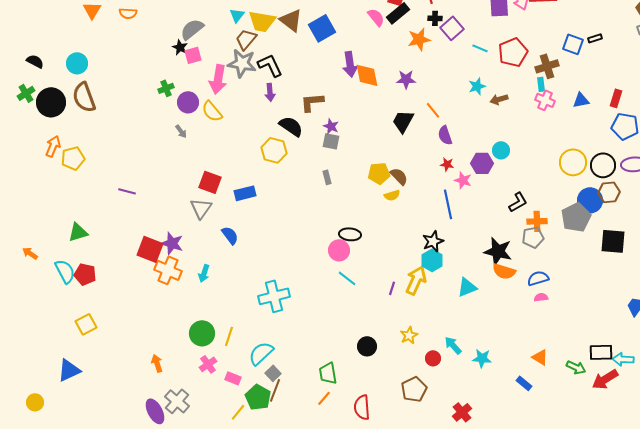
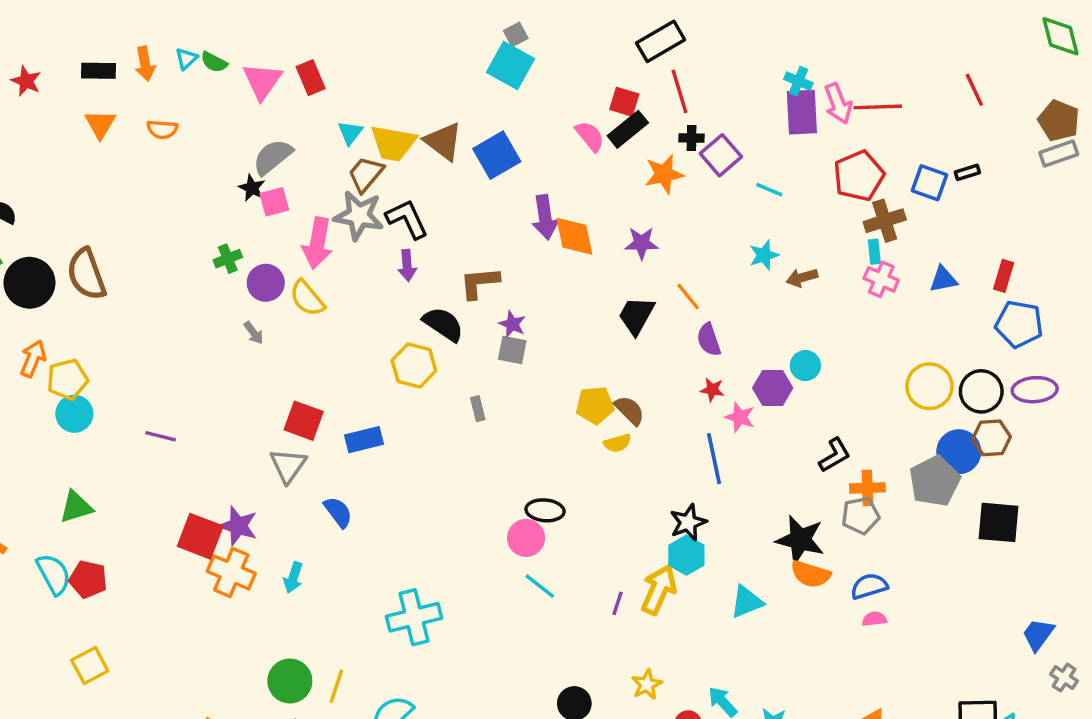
red pentagon: (513, 52) -> (859, 176), moved
cyan circle: (77, 63) -> (74, 414), moved
gray rectangle: (327, 177) -> (478, 409), moved

